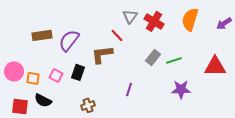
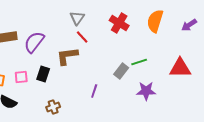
gray triangle: (130, 16) -> (77, 18), moved
gray rectangle: (153, 57) -> (121, 71), moved
pink square: (56, 75) -> (21, 77), turned -32

